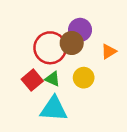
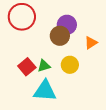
red circle: (50, 48) -> (22, 17), moved
green triangle: (53, 79) -> (44, 66), turned -40

